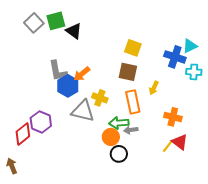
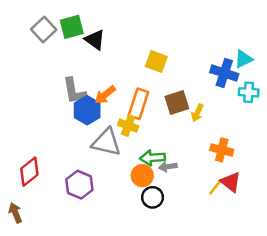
yellow square: (133, 48) -> (156, 62), moved
brown square: (128, 72) -> (177, 103), moved, turned -30
orange rectangle: (133, 102) -> (138, 104), moved, turned 30
purple hexagon: (41, 122) -> (79, 185), moved

